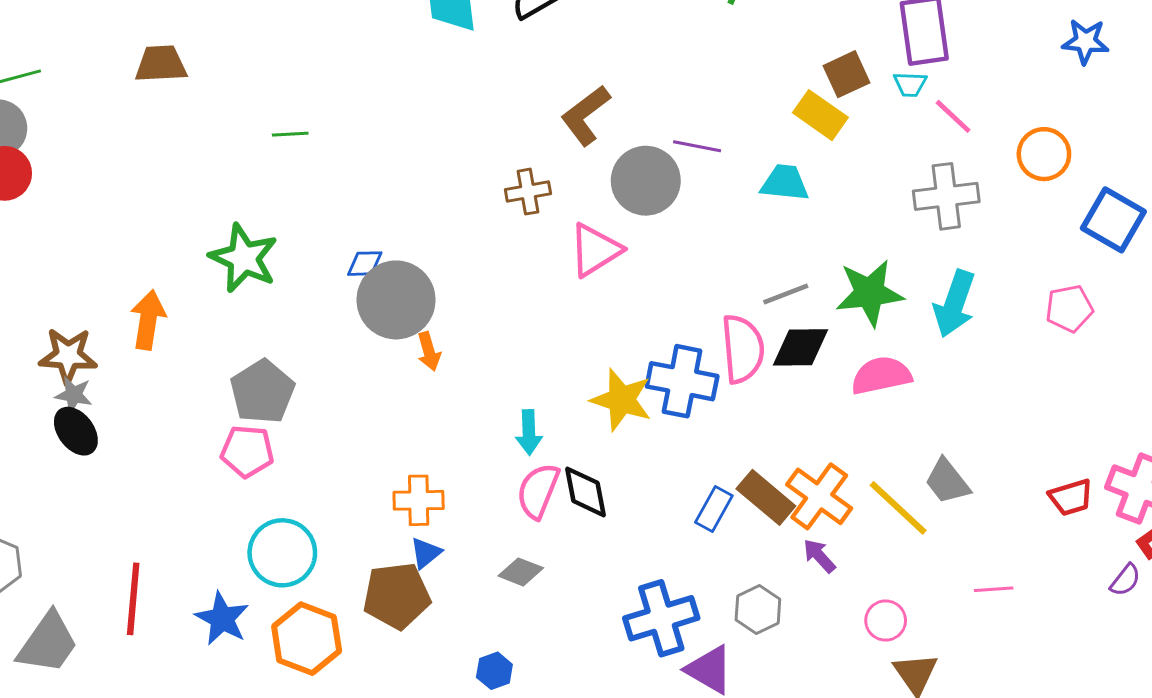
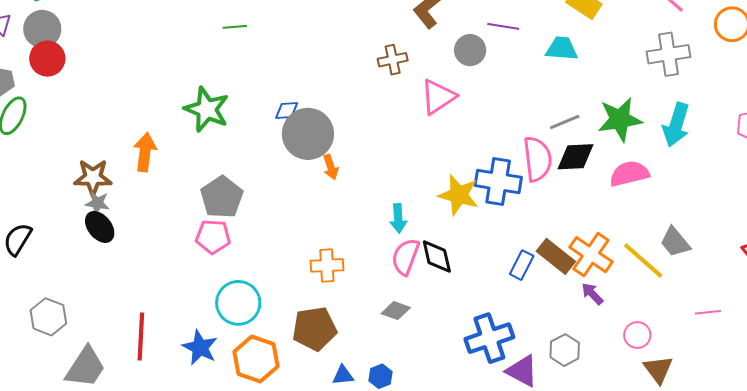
gray circle: (646, 181) -> (470, 50), size x0.7
blue triangle: (426, 553) -> (343, 375), moved, turned 35
gray hexagon: (758, 610) -> (565, 350), moved

